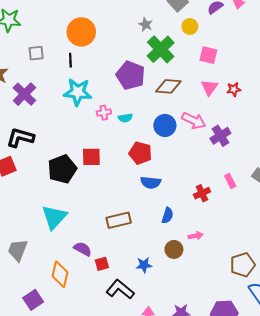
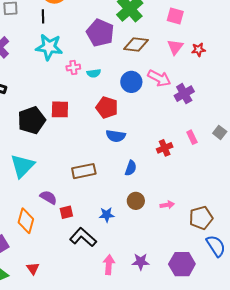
pink arrow: (196, 236) -> (167, 205), moved

